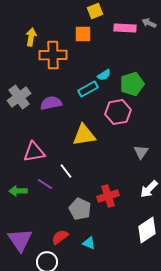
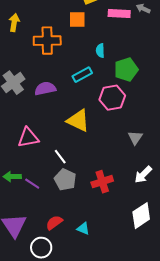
yellow arrow: (31, 37) -> (14, 23), moved
cyan semicircle: (104, 75) -> (100, 51), moved, turned 120
yellow triangle: (84, 135) -> (78, 121), turned 35
purple line: (45, 184) -> (32, 184), moved
gray pentagon: (80, 209) -> (65, 180), moved

